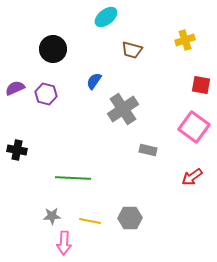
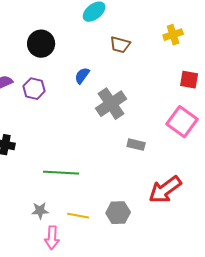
red arrow: (192, 177) -> (165, 190), moved, size x1.6

